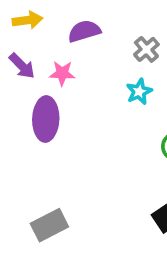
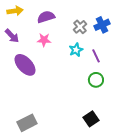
pink star: (62, 73) -> (44, 40), moved
purple ellipse: (46, 119) -> (25, 65), turned -45

